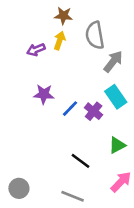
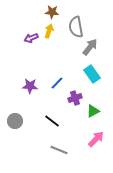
purple star: (44, 94) -> (30, 86), moved
purple cross: (94, 111) -> (75, 98), moved, turned 32
black line: (80, 161) -> (52, 121), moved
gray circle: (19, 188) -> (15, 121), moved

